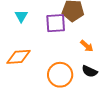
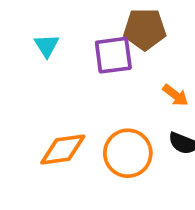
orange diamond: (19, 57) -> (63, 149), moved

